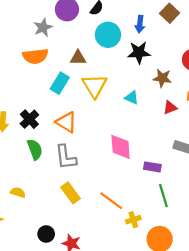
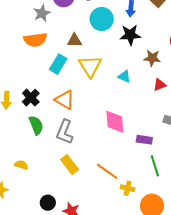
gray L-shape: (66, 157) -> (65, 132), turned 30
yellow cross: (133, 220) -> (128, 188), turned 32

